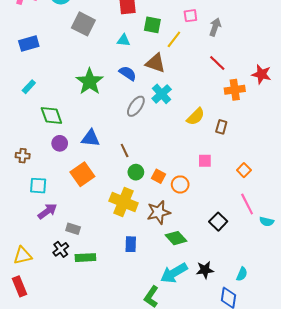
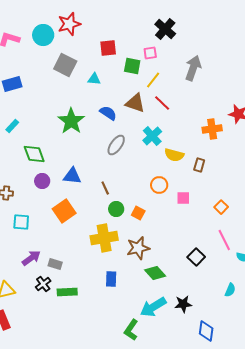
pink square: (190, 16) -> (150, 53), moved
gray arrow: (215, 27) -> (193, 68), size x1.4
cyan triangle: (124, 40) -> (94, 79), moved
red line: (217, 63) -> (162, 103), moved
cyan cross: (162, 94) -> (152, 136), moved
yellow semicircle: (196, 117) -> (174, 155), turned 60
orange circle: (180, 184) -> (159, 185), moved
yellow cross: (124, 202) -> (104, 238), turned -32
purple arrow: (47, 211) -> (31, 258), moved
cyan semicircle: (242, 274) -> (230, 290), moved

